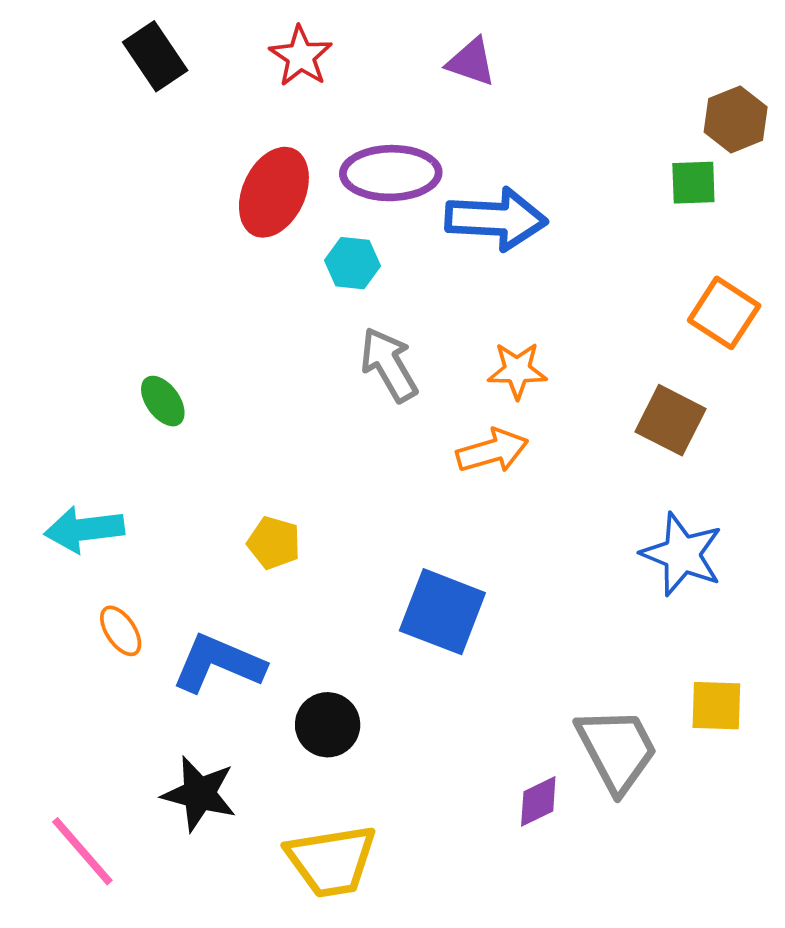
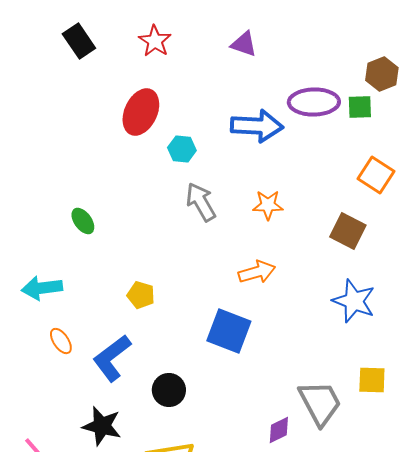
purple ellipse: (391, 173) -> (314, 102), moved
orange arrow: (492, 451) -> (257, 272), moved
blue L-shape: (218, 663) -> (112, 358), turned -60

